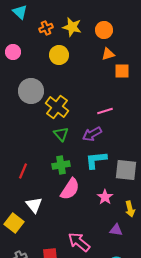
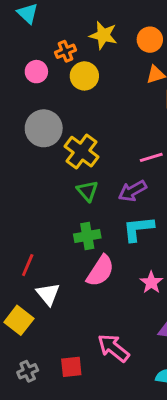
orange cross: (46, 28) -> (65, 51), moved
pink circle: (13, 52) -> (36, 72), moved
red line: (23, 171) -> (28, 265), moved

